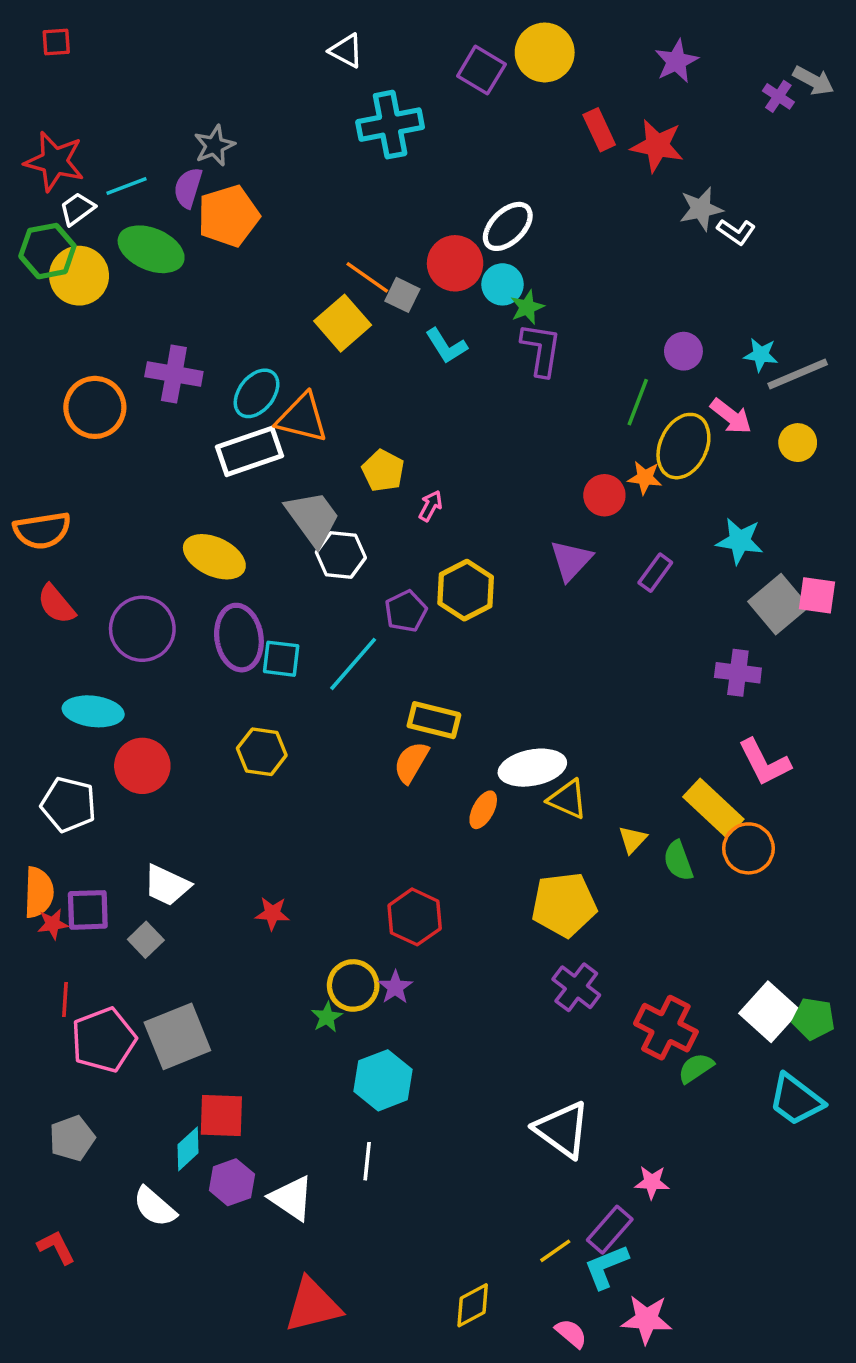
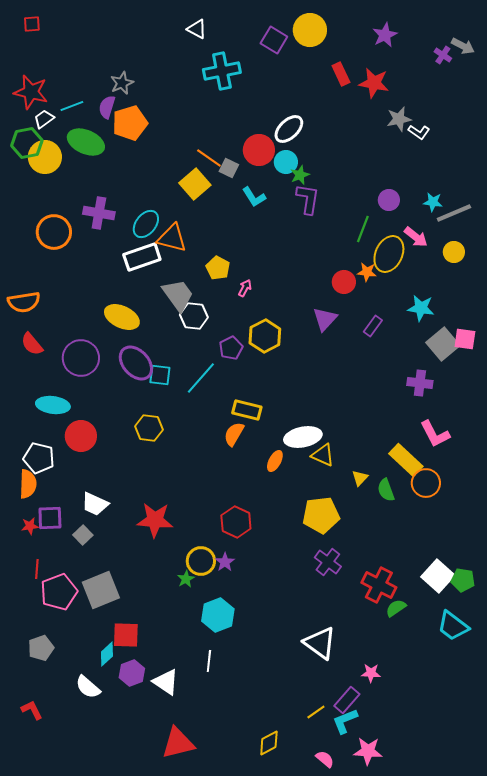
purple ellipse: (239, 638) -> (136, 363), turned -33
orange semicircle: (39, 892) -> (28, 484), moved
red star: (272, 913) -> (155, 520), size x1.8

